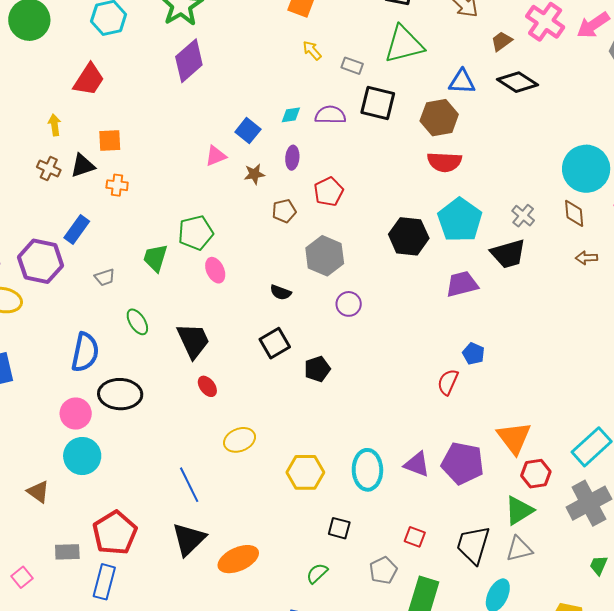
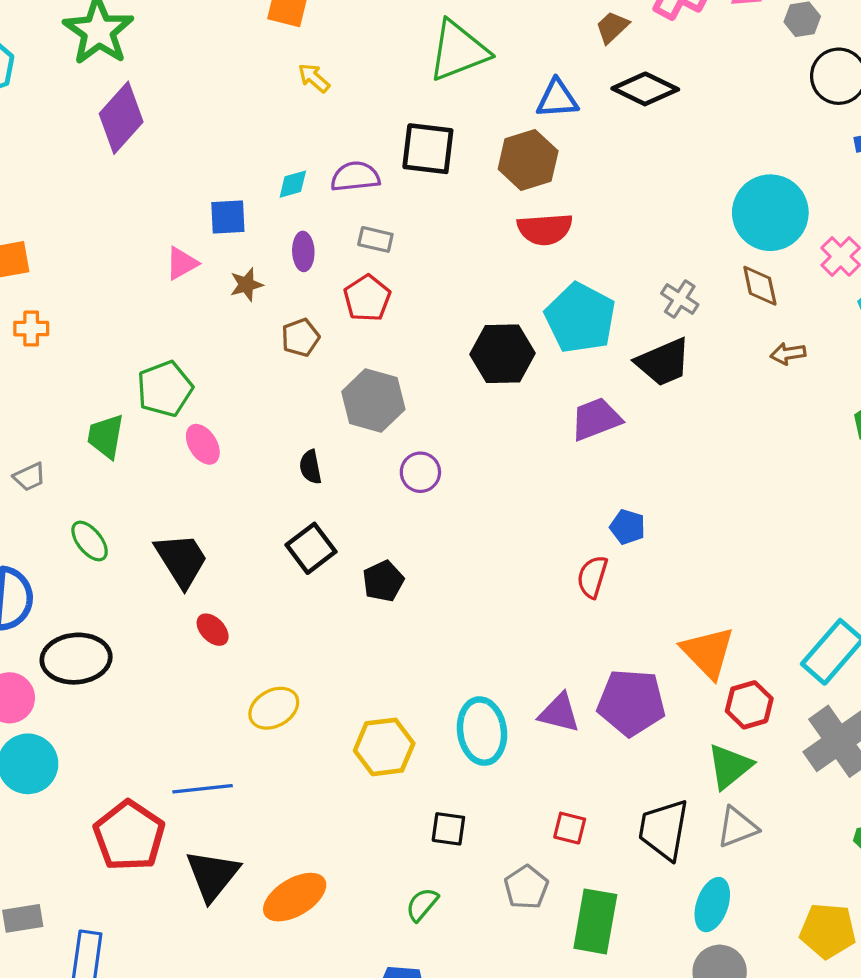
gray rectangle: (352, 66) -> (375, 239), moved
blue square: (248, 131) -> (228, 217), turned -35
black semicircle: (281, 292) -> (311, 467), turned 65
blue line: (189, 485) -> (203, 789), turned -63
red pentagon: (115, 533) -> (129, 836), moved

